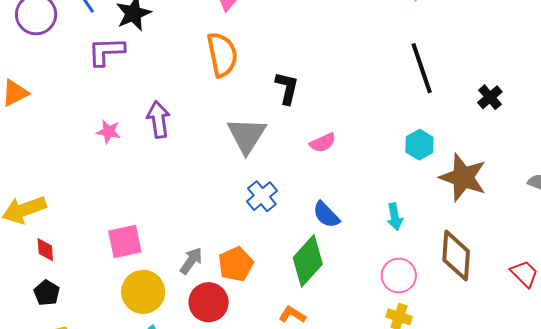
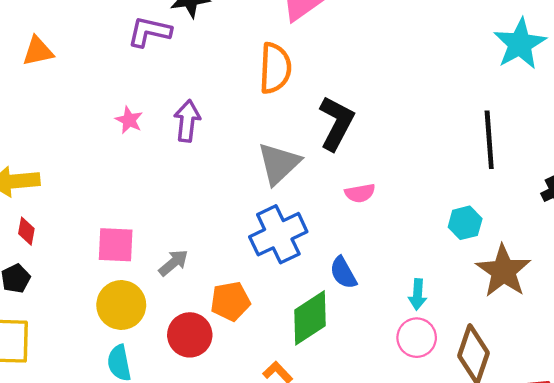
black L-shape: (287, 88) -> (336, 123), size x1.4
blue cross: (262, 196) -> (278, 234), size x1.6
gray arrow: (191, 261) -> (173, 263), moved
pink circle: (399, 276) -> (417, 338), moved

